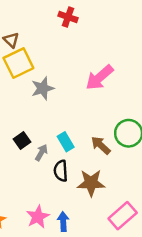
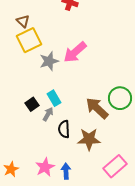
pink arrow: (100, 78) -> (75, 52), moved
cyan rectangle: (66, 142) -> (54, 98), moved
brown arrow: (101, 145) -> (97, 108), size x1.4

